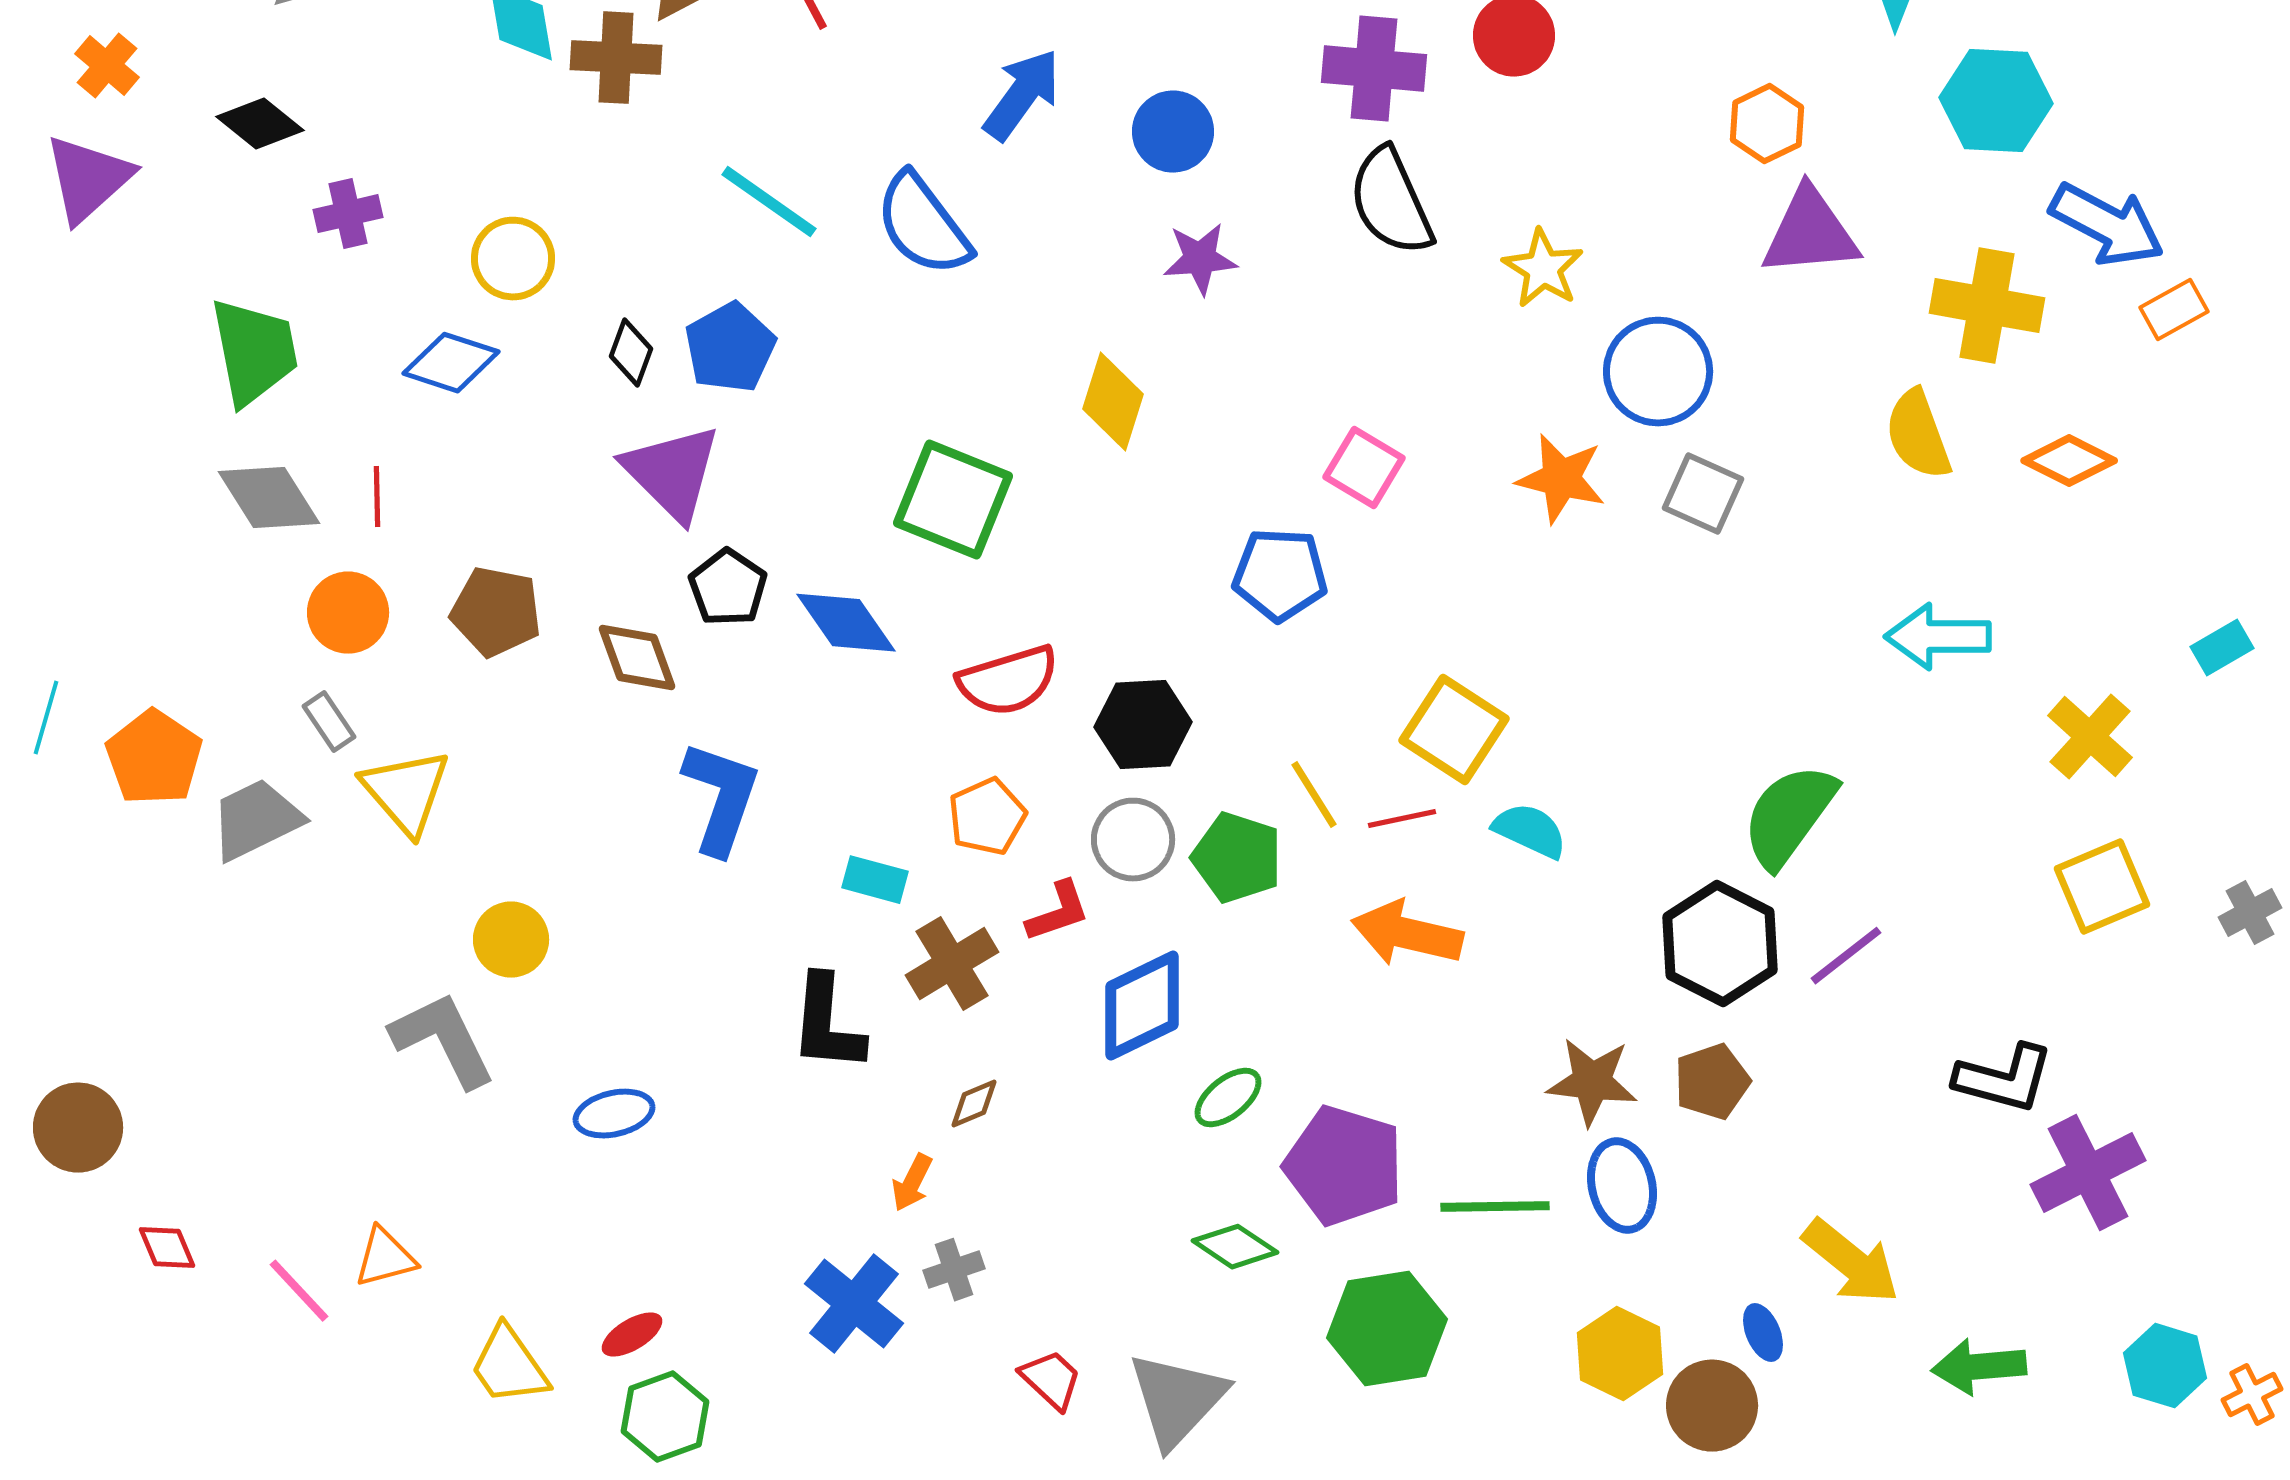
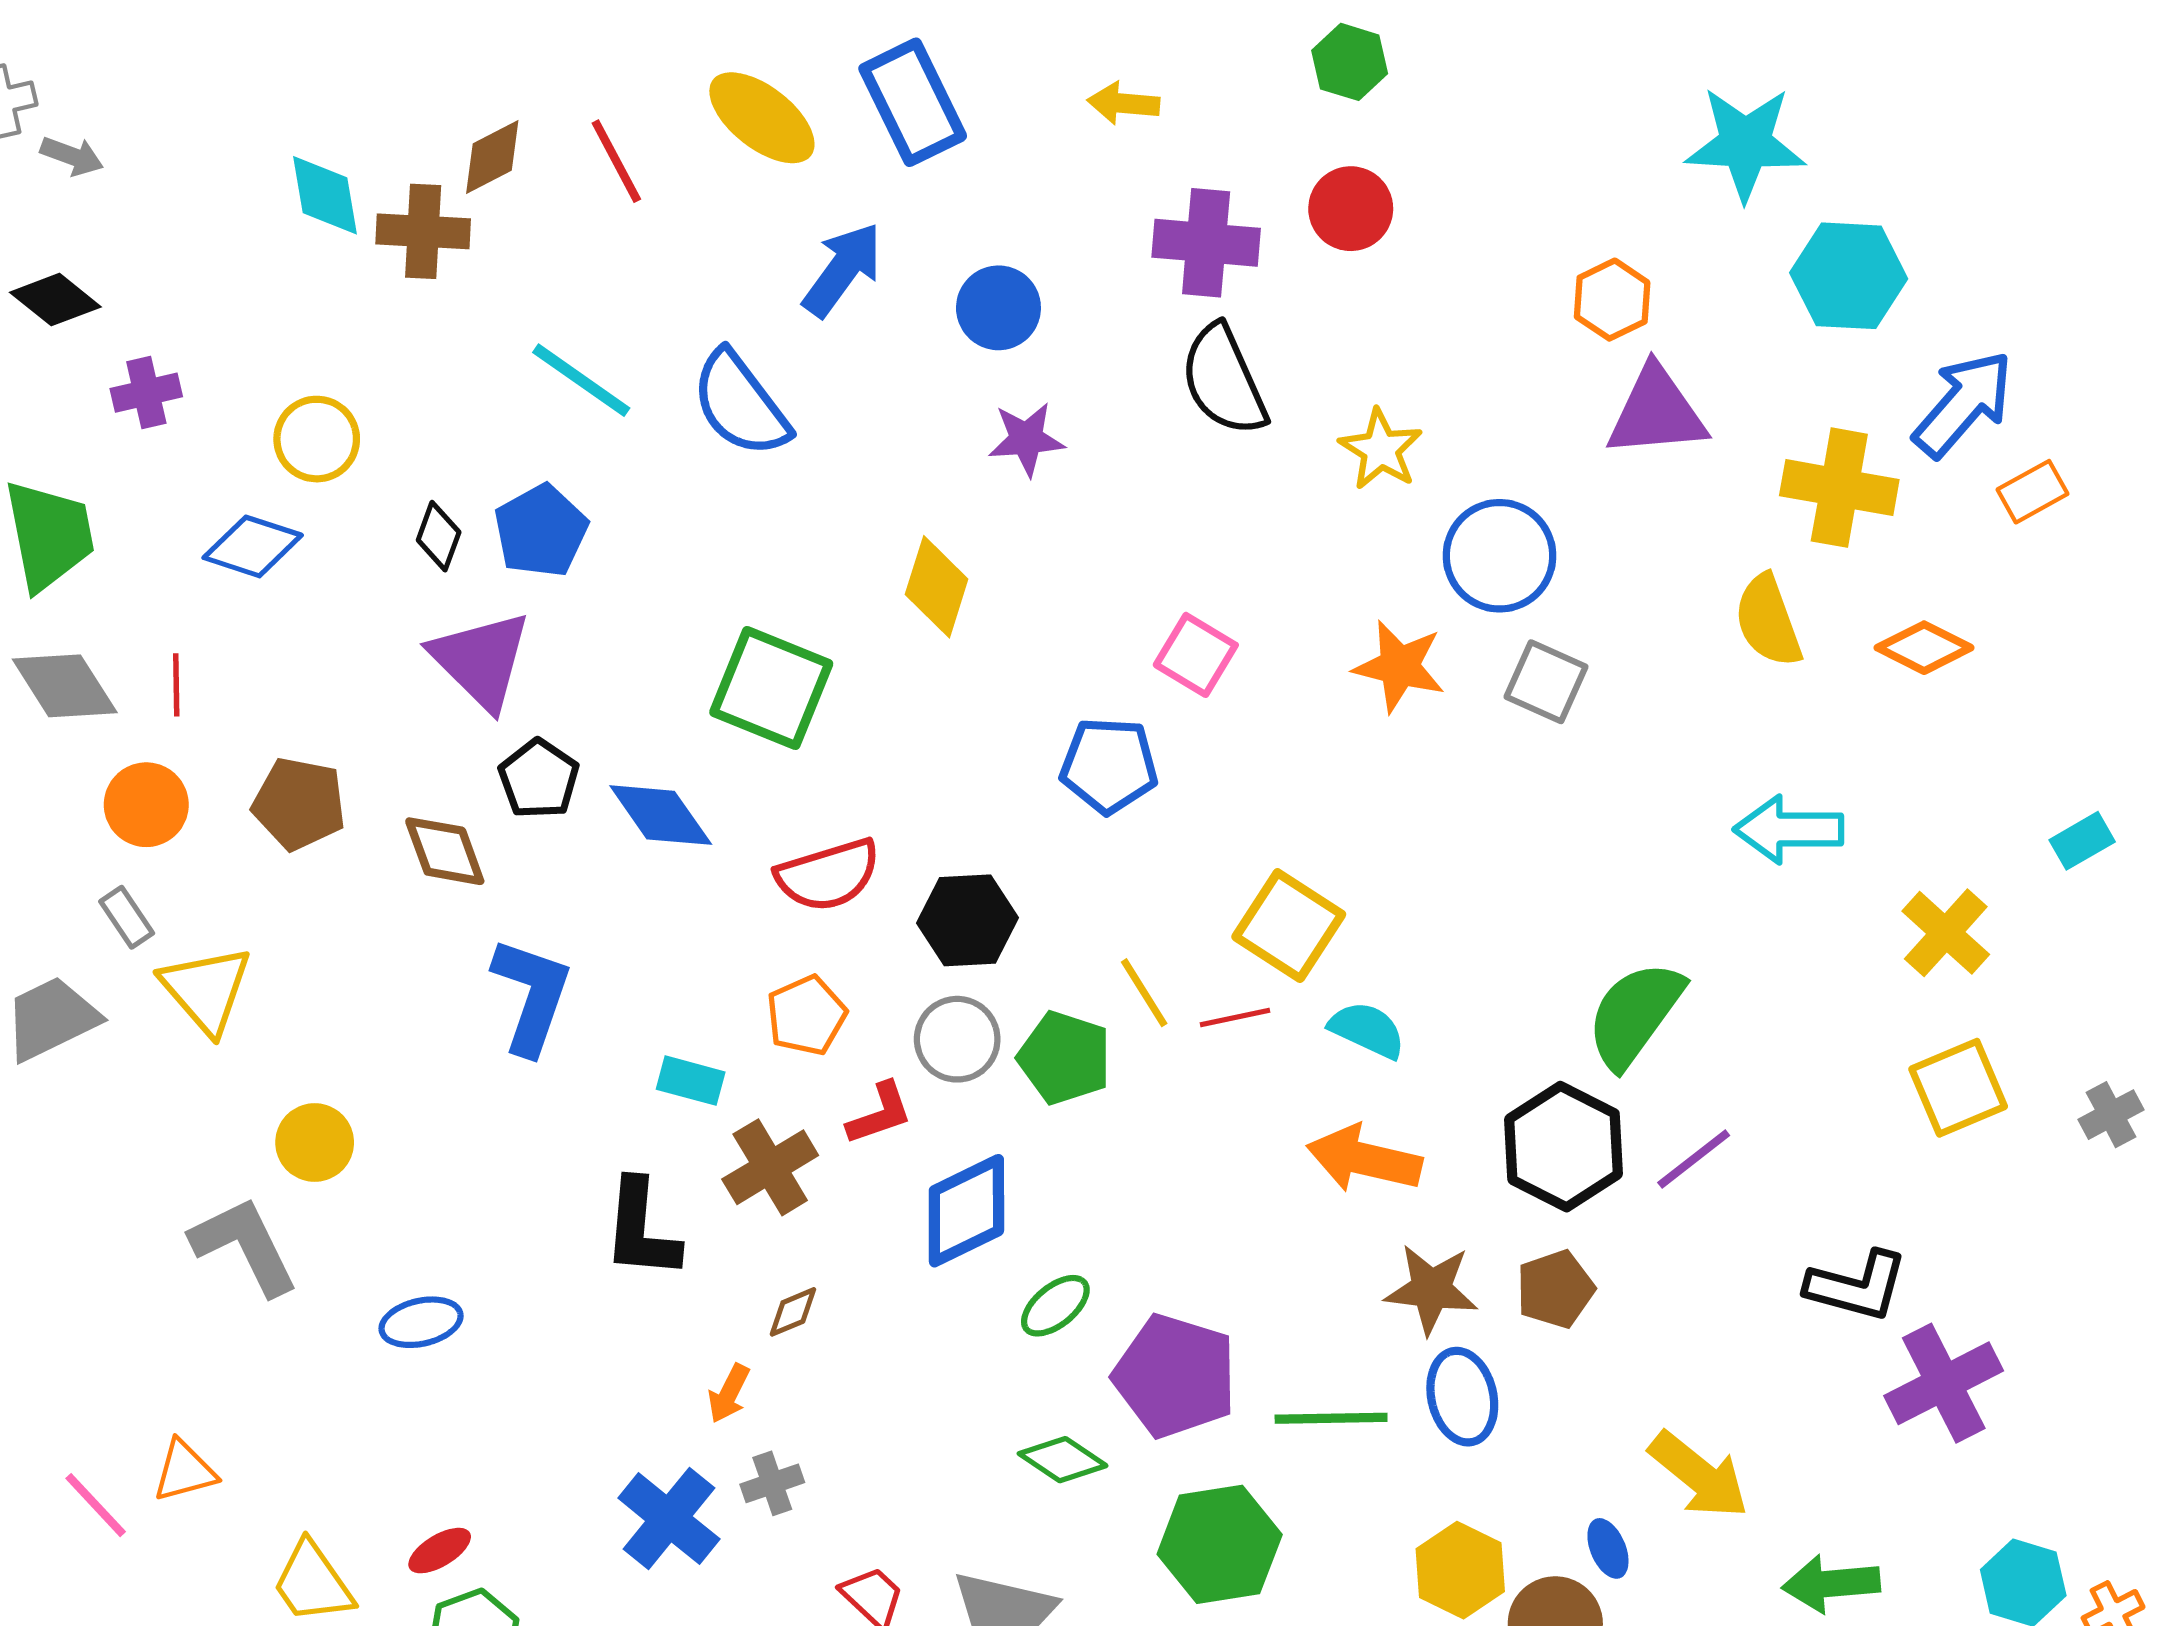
blue arrow: (2107, 225) -> (1963, 404), turned -77
orange arrow: (1407, 934) -> (1364, 1159), moved

